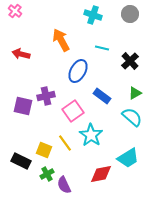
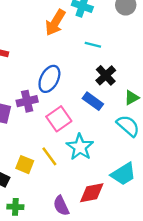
orange arrow: (61, 40) -> (55, 23), moved, turned -120
black cross: (130, 61) -> (106, 75), moved
blue ellipse: (78, 71) -> (49, 79), moved
green cross: (47, 174) -> (15, 207), moved, turned 32
purple semicircle: (64, 185) -> (61, 206), moved

